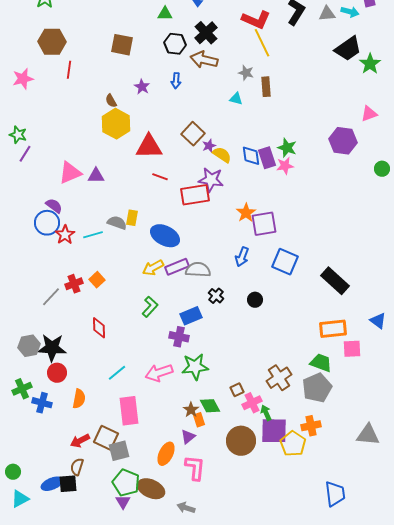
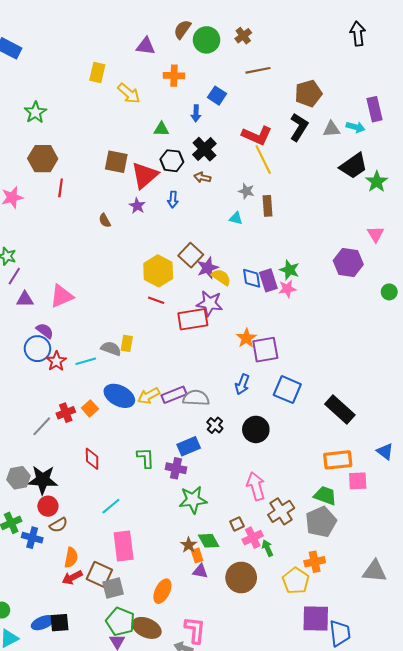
brown arrow: (204, 60) -> (202, 177), size x0.6
pink triangle: (369, 114) -> (376, 234), turned -42
yellow hexagon: (116, 124) -> (158, 271), moved
purple star: (209, 146) -> (208, 268), size x1.5
red triangle: (149, 147) -> (145, 175), moved, turned -40
purple triangle: (96, 176) -> (25, 299), moved
blue ellipse: (165, 236) -> (119, 396), moved
black circle: (255, 300) -> (256, 429), size x1.6
green L-shape: (150, 307) -> (146, 458), moved, turned -45
pink arrow: (159, 373) -> (256, 486), moved, turned 92
orange semicircle: (79, 399) -> (71, 558), moved
purple square: (274, 431) -> (316, 618), moved
purple triangle: (188, 437) -> (200, 571), moved, turned 49
brown semicircle: (77, 467) -> (58, 525), moved, turned -138
pink L-shape: (195, 468) -> (195, 630), moved

